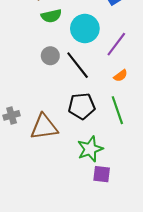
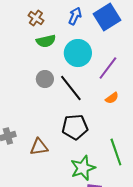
green line: (117, 110) -> (116, 152), moved
brown triangle: (44, 127) -> (39, 147), size x0.7

